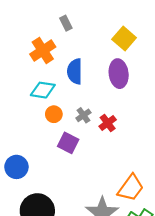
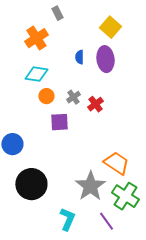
blue semicircle: (75, 71) -> (79, 57), moved, size x0.6
purple square: (68, 143) -> (59, 122), turned -30
orange trapezoid: (131, 188) -> (116, 163), turned -92

